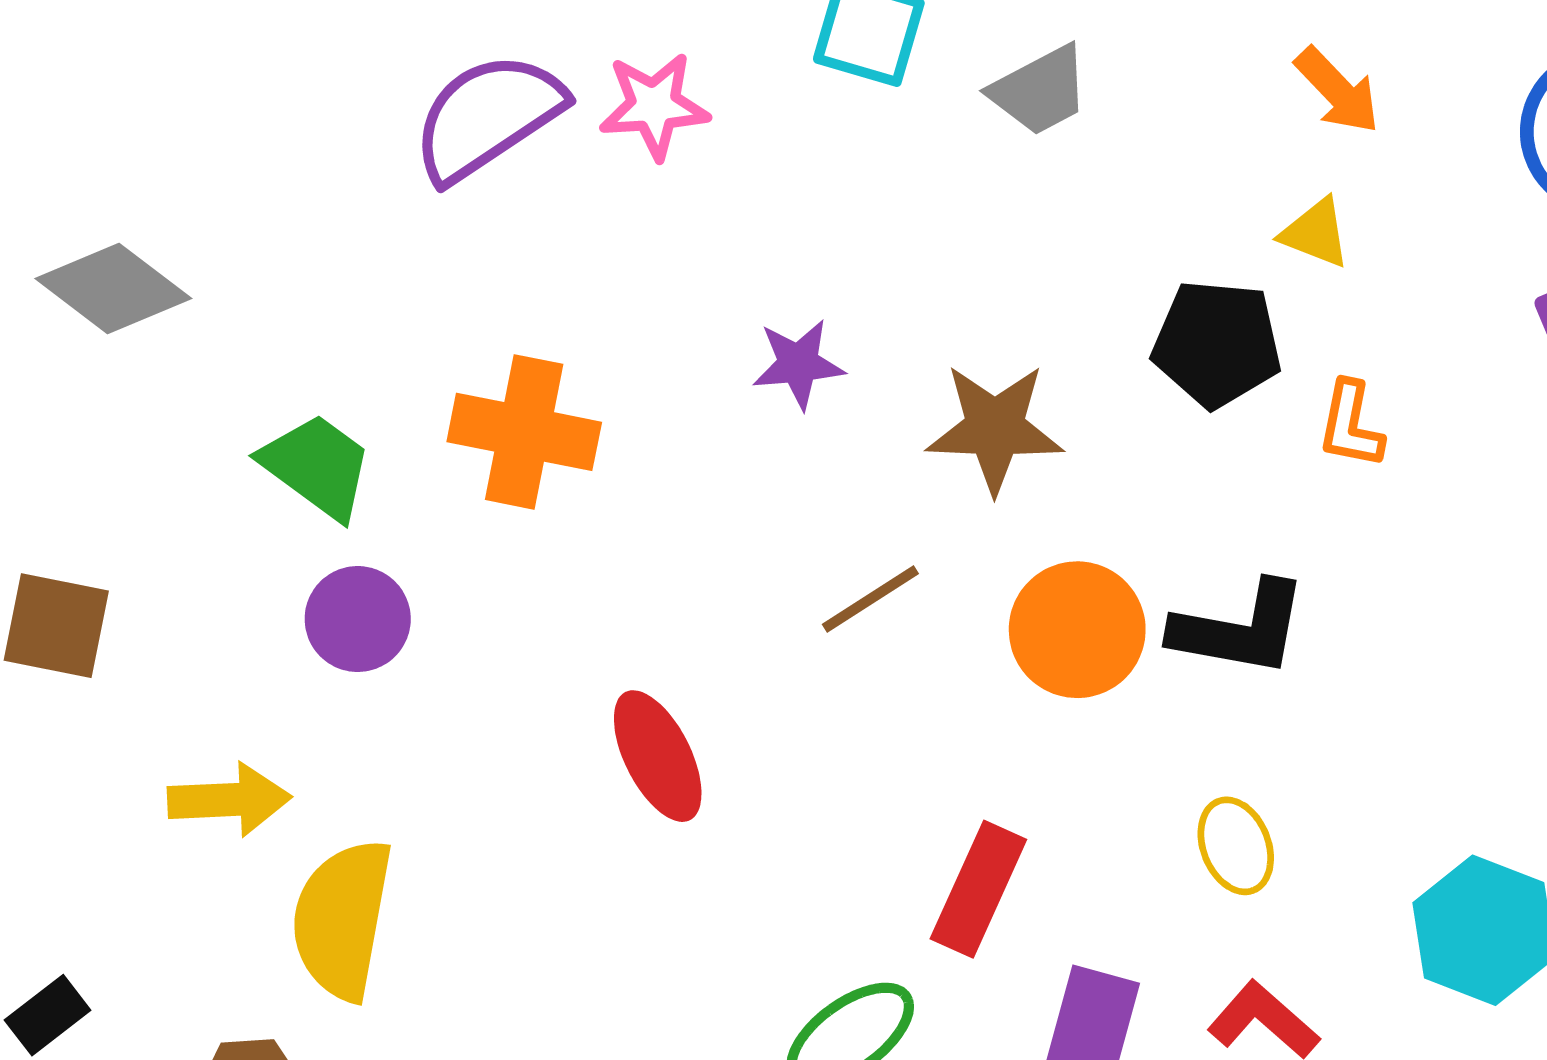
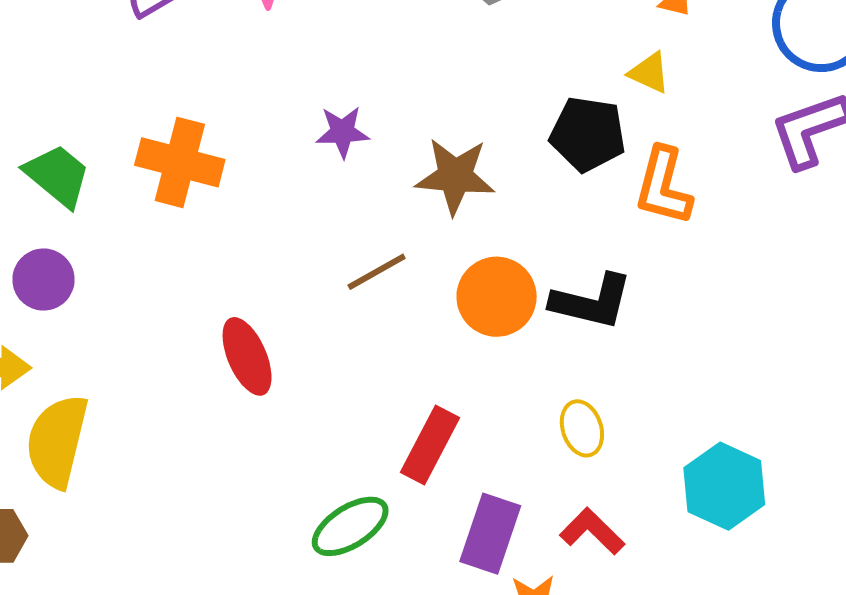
orange L-shape: (1351, 425) -> (663, 186), size x1.5
purple circle: (358, 619) -> (44, 280), moved

